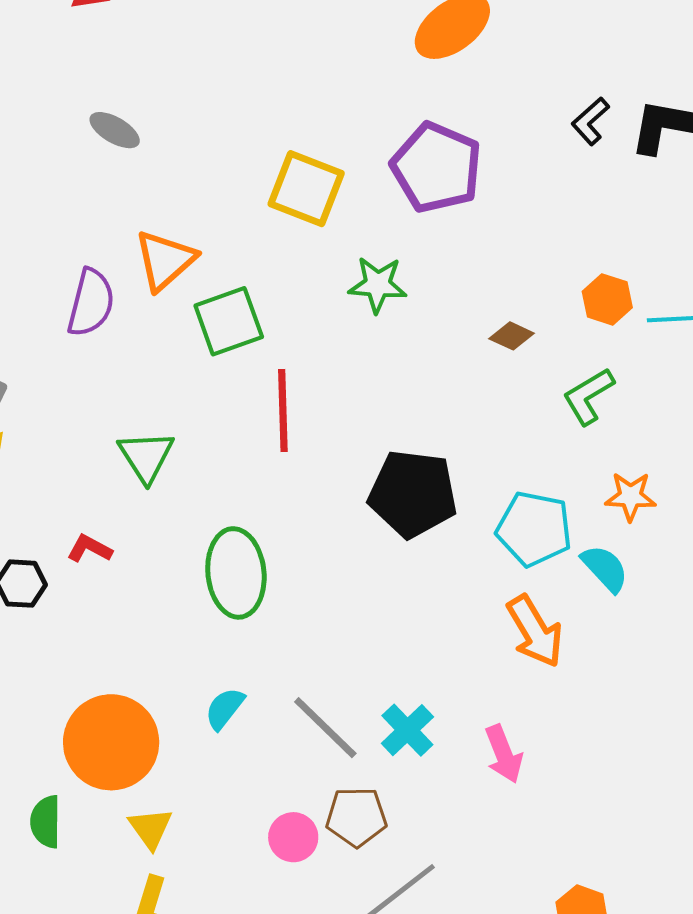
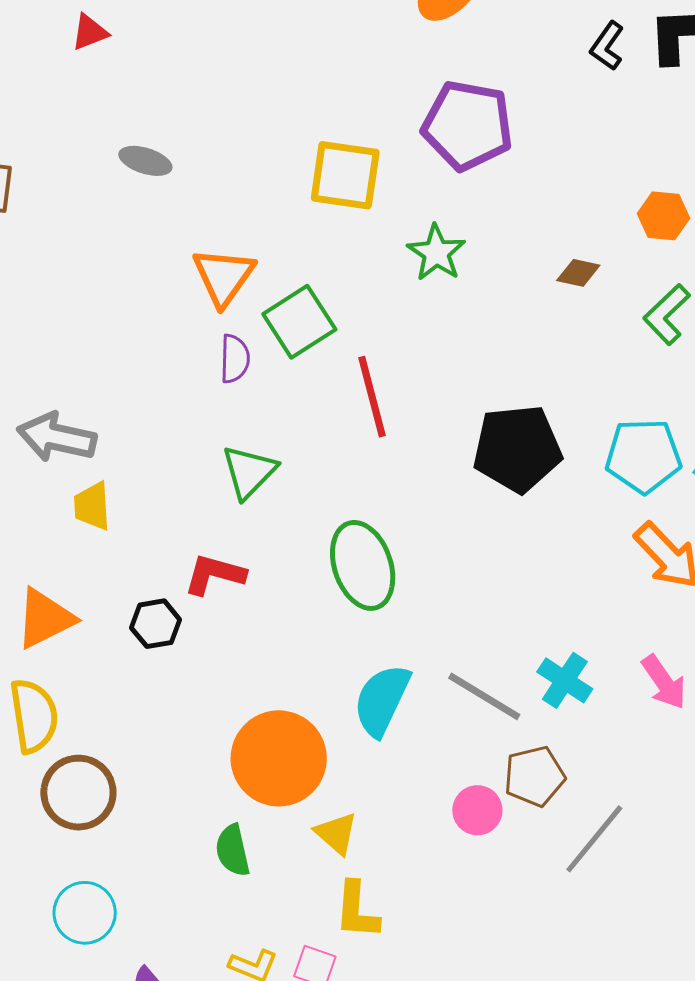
green star: (378, 285) -> (436, 253), turned -30
purple semicircle: (91, 303) -> (235, 359), moved, size x0.7
green triangle: (146, 456) -> (249, 472), turned 30
red L-shape: (90, 549) -> (214, 574), size x1.4
cyan semicircle: (225, 708) -> (382, 700), size x1.6

